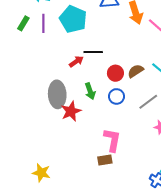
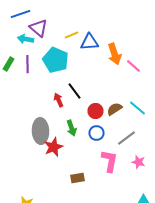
black line: (93, 52) -> (74, 91), turned 54
red arrow: (76, 62) -> (58, 100), turned -80
pink L-shape: (112, 140) -> (110, 161), moved
brown rectangle: (105, 160) -> (78, 178), moved

